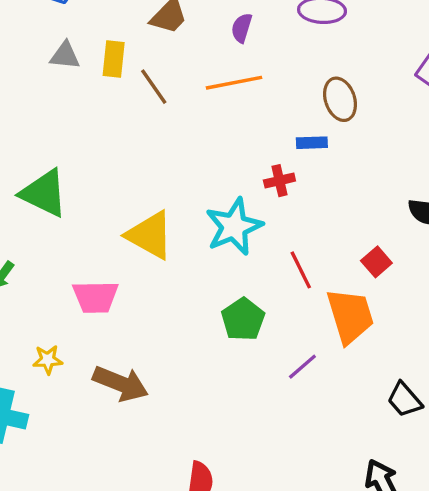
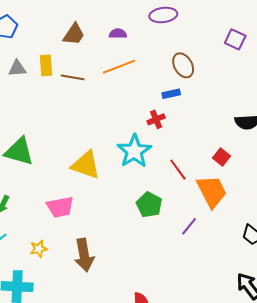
purple semicircle: (242, 28) -> (118, 34), turned 84
brown line: (154, 87) -> (72, 77), turned -35
brown arrow: (121, 383) -> (84, 255), turned 68

